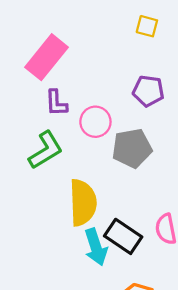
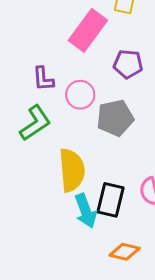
pink rectangle: (47, 57) -> (88, 30), moved
black rectangle: (123, 236) -> (111, 200), turned 72

